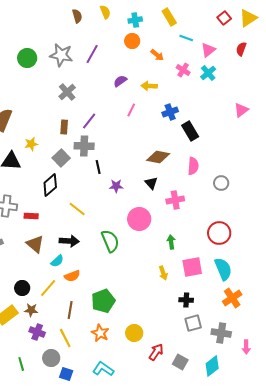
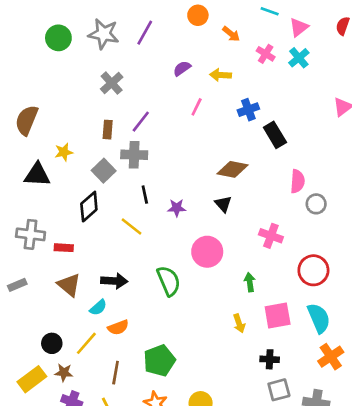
pink semicircle: (193, 166) -> (298, 181), moved
black line: (98, 167) -> (145, 195), moved
pink cross: (175, 200) -> (271, 236), moved, turned 30
yellow line: (77, 209) -> (131, 226), moved

